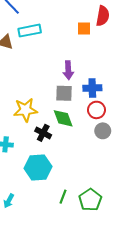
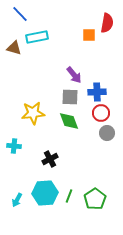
purple arrow: (68, 70) -> (74, 75), turned -36
black cross: (43, 133) -> (50, 159), moved, turned 35
cyan hexagon: (38, 167) -> (45, 193), moved

